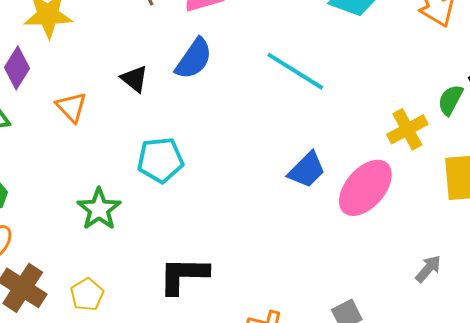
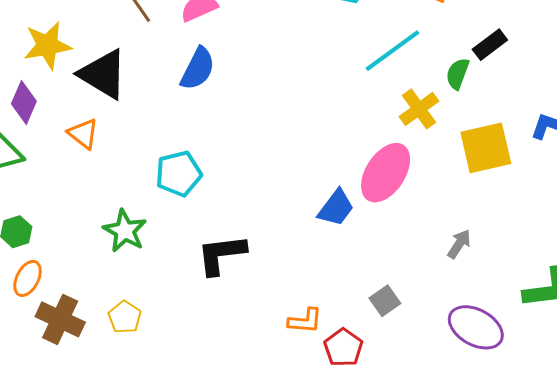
cyan line: (295, 71) -> (393, 51), moved, turned -60
black triangle: (134, 79) -> (103, 74), moved, size x1.8
blue trapezoid: (307, 170) -> (336, 208), moved
black L-shape: (183, 275) -> (221, 254), moved

